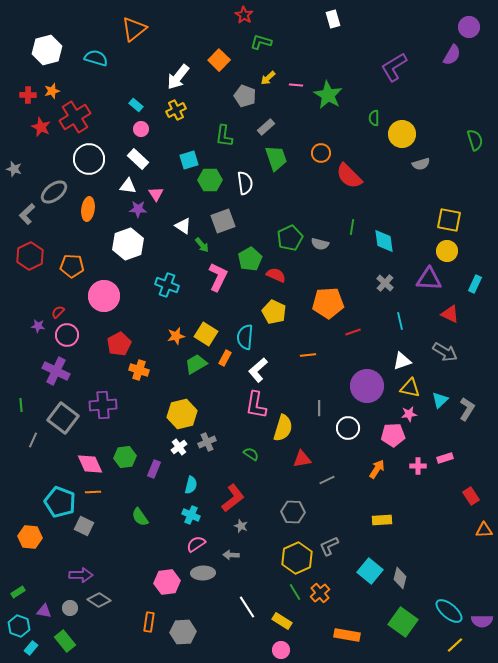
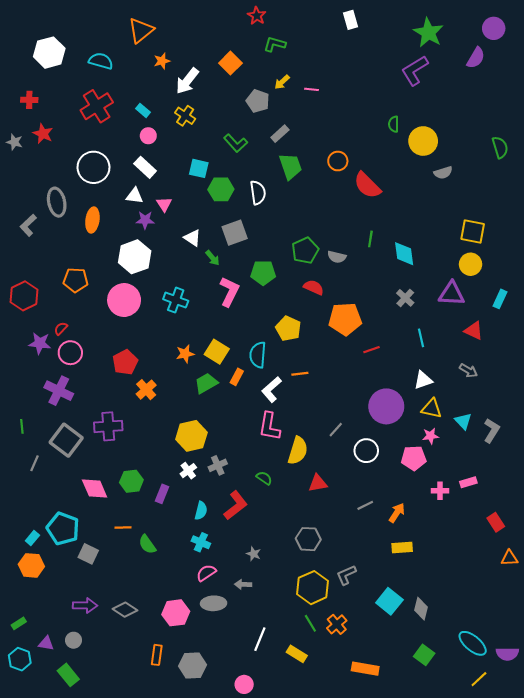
orange star: (52, 91) -> (162, 61), moved
green star: (328, 95) -> (428, 33), moved
yellow cross: (176, 110) -> (185, 116), turned -30
red cross: (75, 117) -> (97, 106), moved
green L-shape: (224, 136) -> (236, 143), turned -50
cyan square: (189, 160) -> (199, 168), turned 30
gray star: (14, 169) -> (15, 142), moved
gray ellipse: (54, 192) -> (57, 202), turned -64
red hexagon: (30, 256) -> (24, 296), moved
green pentagon: (250, 259) -> (263, 273), turned 30
red semicircle: (276, 275) -> (314, 287), moved
pink circle: (104, 296) -> (124, 300), moved
purple star: (38, 326) -> (40, 343), size x1.5
gray arrow: (445, 352) -> (468, 371), size x0.7
orange line: (308, 355) -> (300, 374), moved
orange cross: (139, 370) -> (146, 390), turned 30
cyan triangle: (440, 400) -> (463, 421), turned -30
gray line: (319, 408) -> (336, 430), turned 42
orange arrow: (377, 469) -> (397, 513), moved
gray line: (327, 480) -> (365, 505), moved
orange line: (93, 492) -> (123, 528), moved
red L-shape: (233, 498) -> (236, 505), moved
gray diamond: (99, 600) -> (125, 610), moved
white line: (247, 607) -> (260, 639), turned 55
green square: (403, 622) -> (424, 655), size x0.7
cyan rectangle: (31, 648) -> (32, 538), moved
pink circle: (281, 650) -> (244, 684), moved

